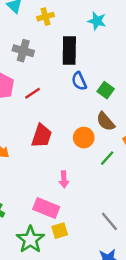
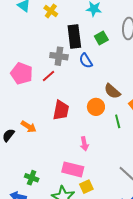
yellow cross: (46, 17) -> (51, 11), turned -32
gray cross: (23, 51) -> (59, 56), moved
green square: (106, 90) -> (101, 38), moved, turned 32
green line: (107, 158) -> (118, 121), turned -48

